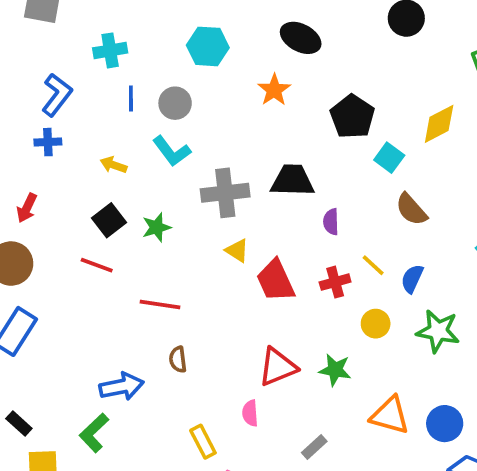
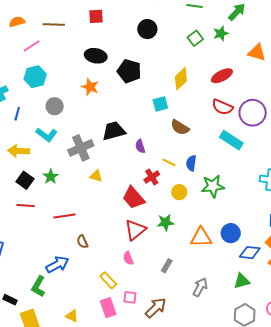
cyan hexagon: (208, 46) -> (35, 77), moved
blue line: (131, 98) -> (17, 114), turned 32
gray circle: (175, 103) -> (55, 106), moved
black pentagon: (352, 117) -> (129, 71), moved
cyan square: (389, 158) -> (160, 104), turned -35
yellow arrow: (114, 165) -> (19, 151), size x1.5
red trapezoid: (276, 281) -> (134, 198), moved
green L-shape: (94, 433) -> (38, 286), moved

